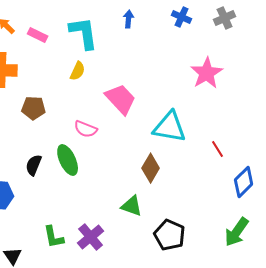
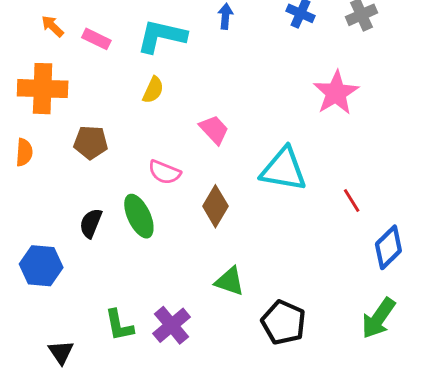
cyan L-shape: (84, 33) -> (162, 36), turned -69
pink trapezoid: (121, 99) -> (214, 130), size x0.7
brown diamond: (151, 168) -> (215, 206), moved

